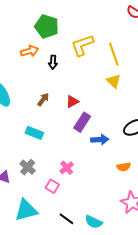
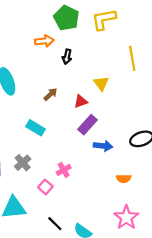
yellow L-shape: (82, 45) -> (104, 19), moved
yellow triangle: (114, 81) -> (101, 83), moved

